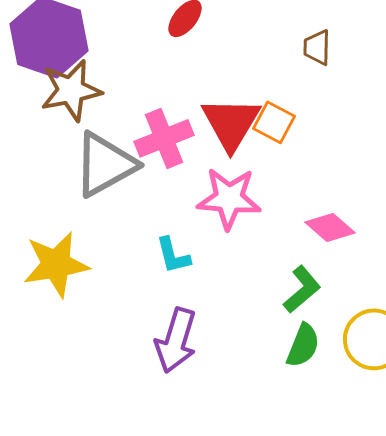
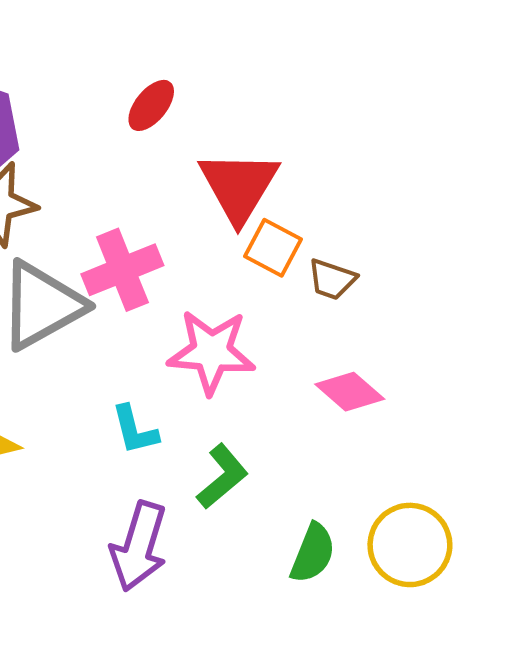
brown trapezoid: (317, 47) -> (332, 279), moved, turned -72
red triangle: (231, 123) -> (239, 186), moved
green L-shape: (302, 289) -> (222, 476), moved

